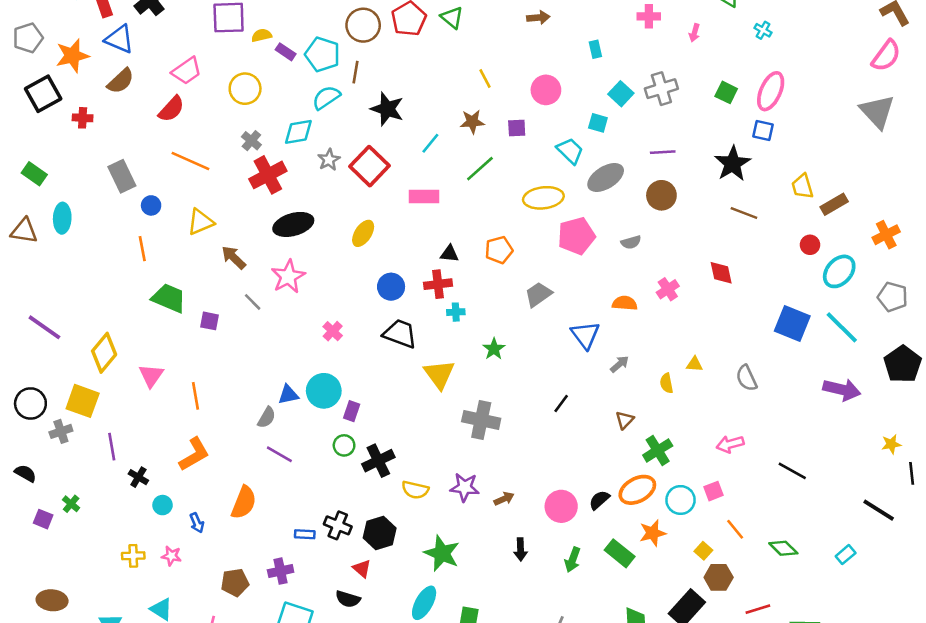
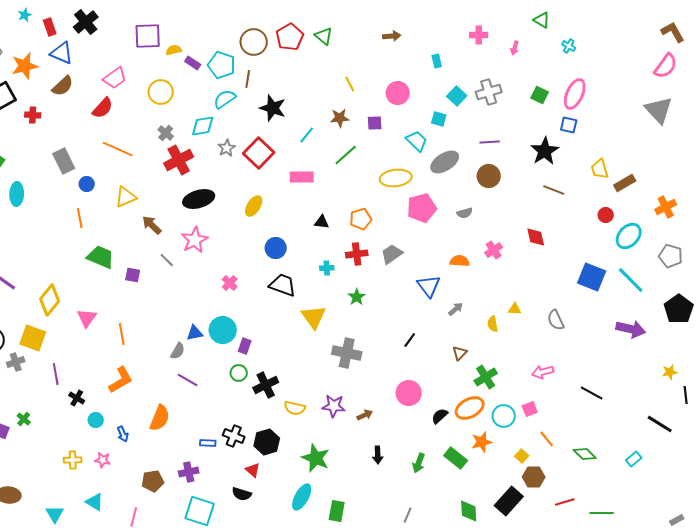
red cross: (438, 284) -> (357, 254), moved
pink circle: (561, 506) -> (409, 393), moved

